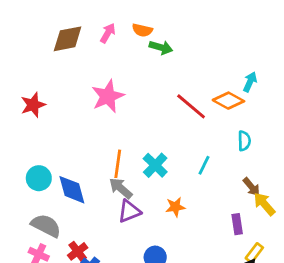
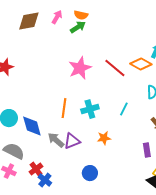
green arrow: (161, 47) -> (78, 27), moved, turned -49
pink star: (108, 96) -> (80, 68), moved
cyan cross: (155, 165) -> (90, 109), turned 30
gray arrow: (121, 188) -> (56, 140), moved

